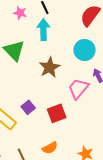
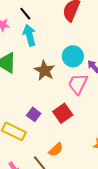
cyan circle: (85, 50) -> (73, 56), moved
orange semicircle: (50, 148) -> (56, 150), moved

